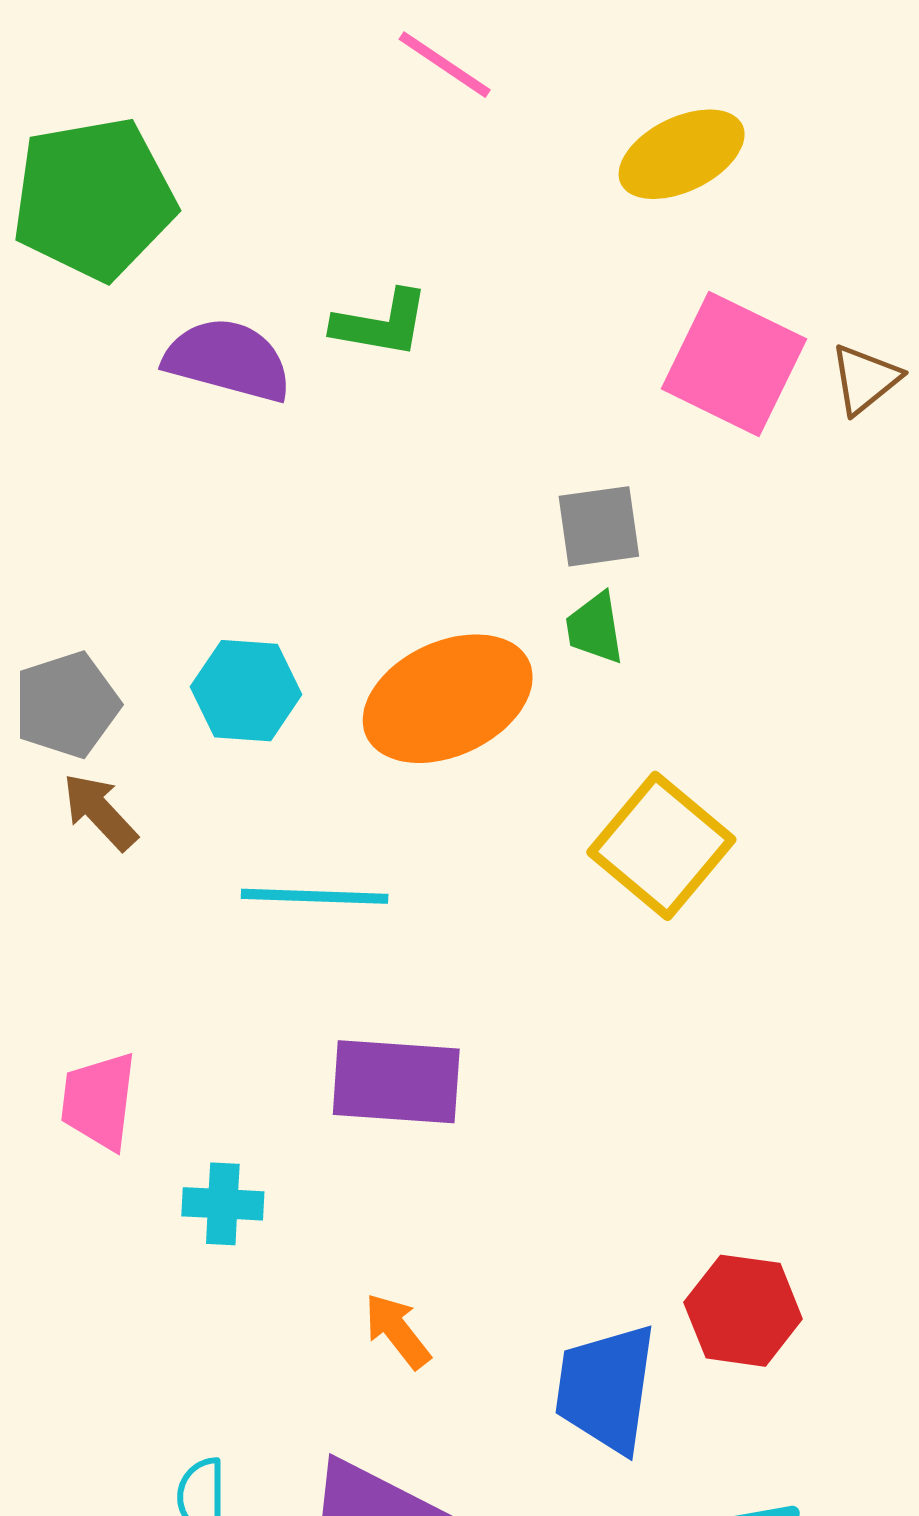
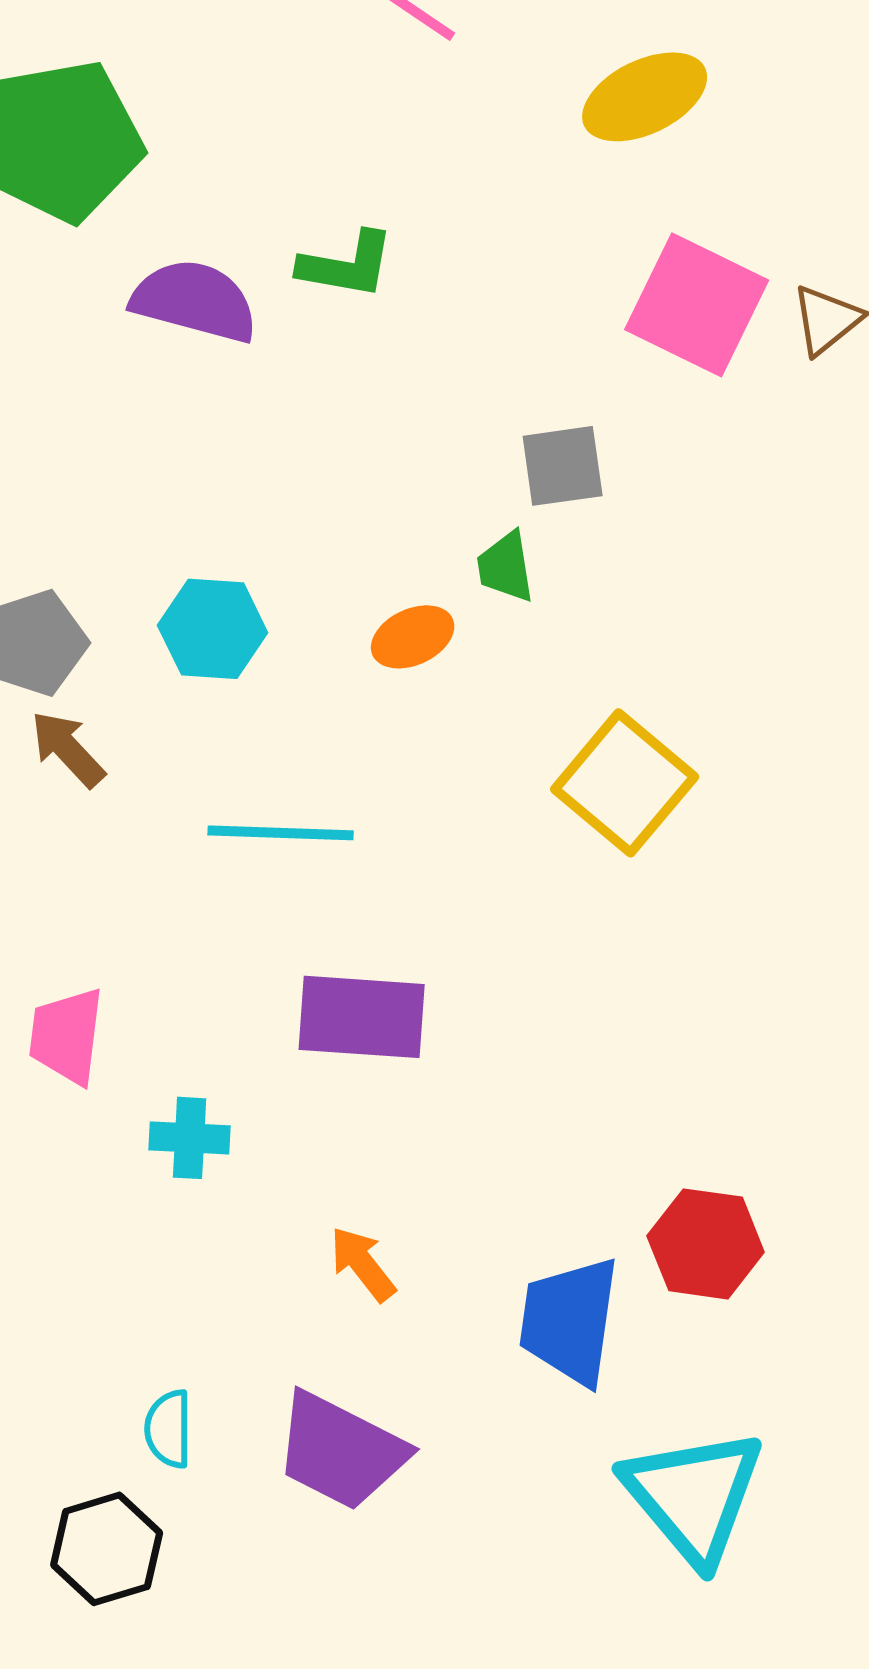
green trapezoid: (595, 628) -> (506, 567), moved
orange ellipse: (448, 699) -> (413, 637), size x0.5

